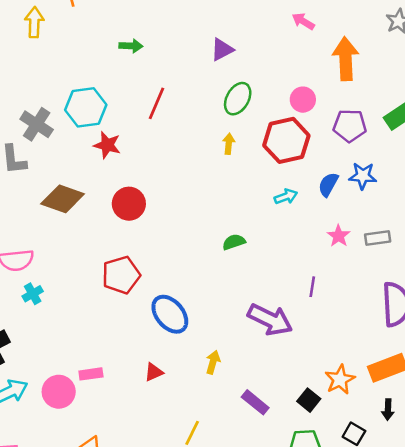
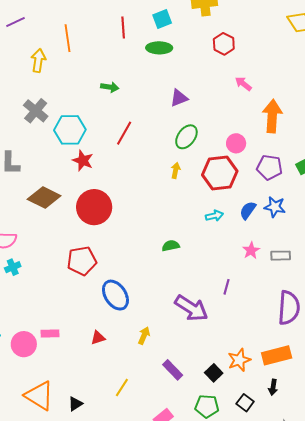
gray cross: (37, 124) -> (36, 111), moved
red circle: (129, 204) -> (94, 207), size x1.4

